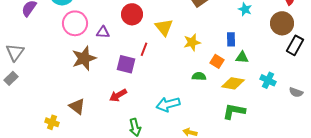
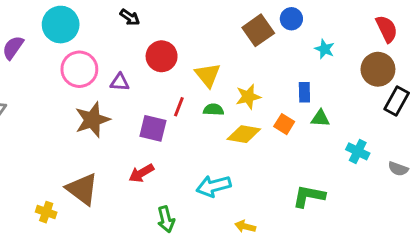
green semicircle: (199, 76) -> (214, 110), moved
yellow diamond: (233, 83) -> (244, 134), moved
brown triangle: (77, 106) -> (82, 189), size x1.4

